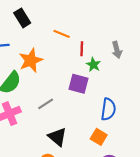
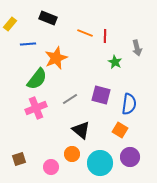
black rectangle: (22, 18) -> (48, 18), turned -36
red line: (82, 49) -> (105, 36), moved
purple square: (79, 84) -> (101, 95), moved

